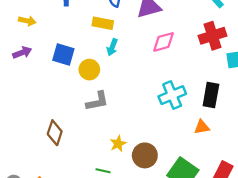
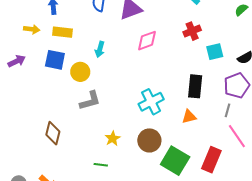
yellow arrow: (27, 21) -> (32, 29), moved
yellow rectangle: (103, 23) -> (63, 32), moved
red cross: (212, 36) -> (192, 31), size x0.7
cyan cross: (172, 95) -> (151, 102), moved
brown circle: (145, 155) -> (149, 140), moved

